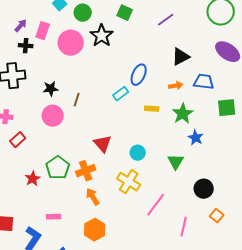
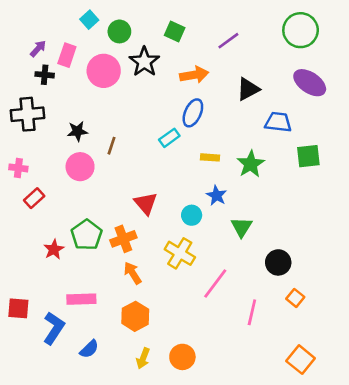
orange arrow: (176, 86) -> (194, 75), moved, size x1.5
blue star: (196, 138) -> (217, 196), moved
pink rectangle: (54, 217) -> (81, 299), size x1.5

